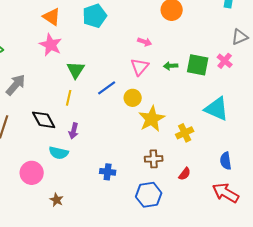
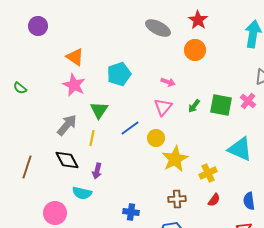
cyan pentagon: (95, 16) -> (119, 74), moved
green arrow: (171, 66) -> (194, 106), turned -48
gray arrow: (16, 85) -> (67, 125), moved
red semicircle: (185, 174) -> (214, 200), moved

